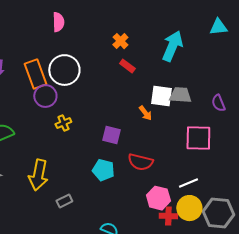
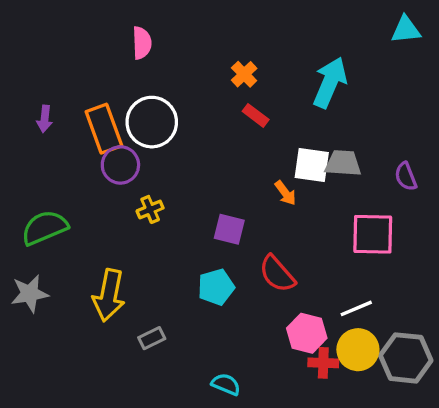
cyan triangle: (218, 27) -> (406, 30), moved
red semicircle: (140, 162) -> (277, 274), turned 35
cyan pentagon: (103, 170) -> (216, 287), turned -30

